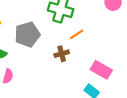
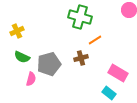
gray pentagon: (27, 34) -> (49, 64), moved

